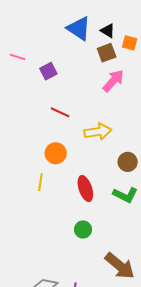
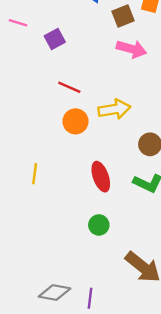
pink arrow: (113, 81) -> (131, 49), turned 65
orange circle: (56, 153) -> (76, 121), moved
yellow line: (40, 182) -> (35, 174), moved

